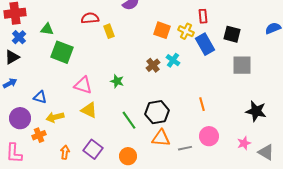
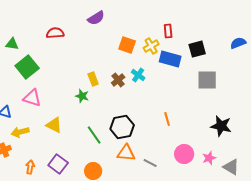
yellow rectangle: (109, 31) -> (93, 79), moved
yellow cross: (186, 31) -> (151, 46), turned 35
black square: (232, 34) -> (197, 49), turned -30
blue rectangle: (205, 44) -> (170, 59), turned -45
green square: (62, 52) -> (27, 67), turned 30
pink triangle: (83, 85) -> (32, 98), moved
pink circle: (209, 136) -> (184, 154), moved
gray line: (185, 148) -> (150, 163), turned 40

